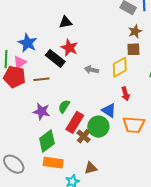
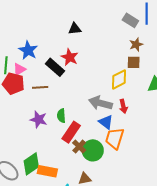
black triangle: (66, 22) -> (75, 29), moved
gray arrow: (91, 70) -> (100, 103), moved, size x1.6
green semicircle: (64, 106) -> (61, 116), turned -40
orange trapezoid: (134, 125) -> (115, 138), moved, turned 100
green circle: (98, 127) -> (93, 150), moved
green diamond: (47, 141) -> (31, 164), moved

